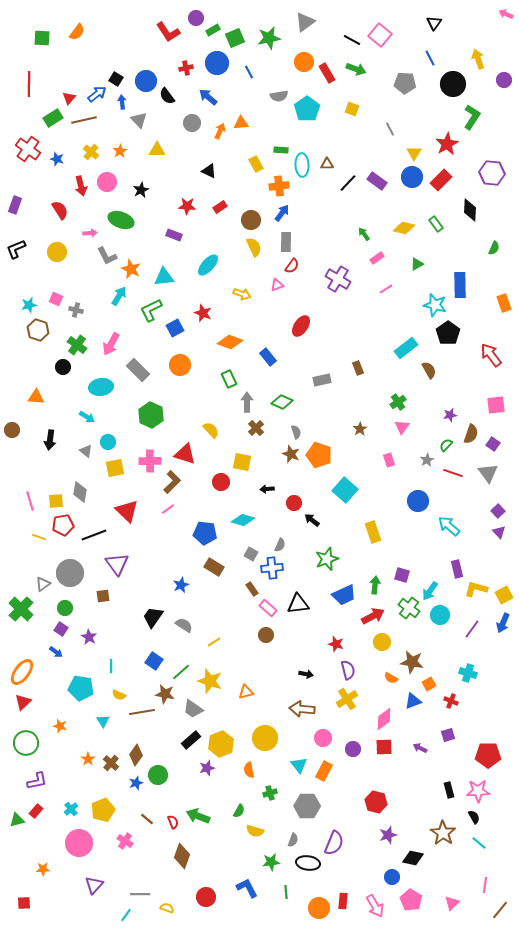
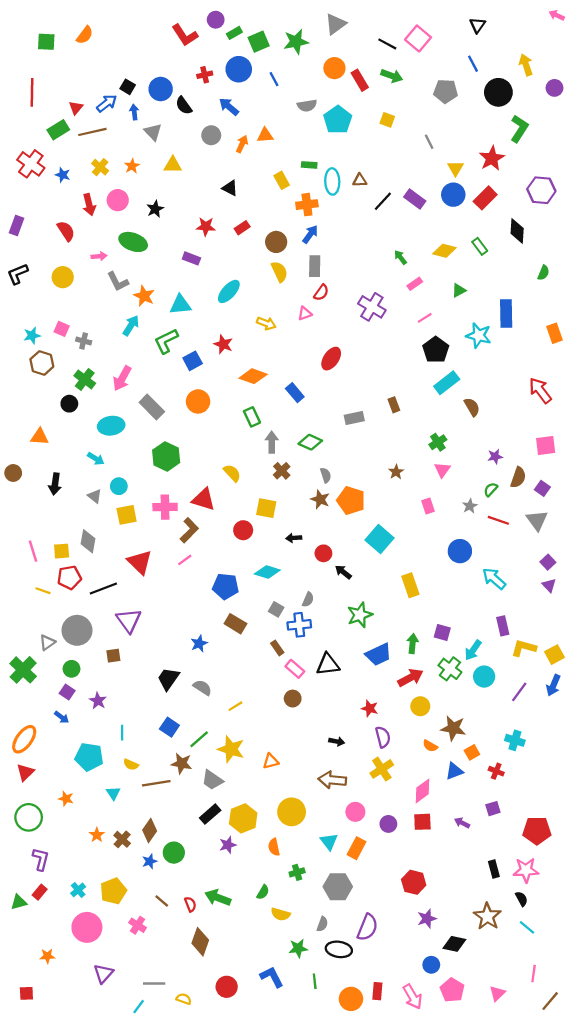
black pentagon: (448, 333) -> (436, 350), moved
purple L-shape: (37, 781) -> (41, 859), turned -65

